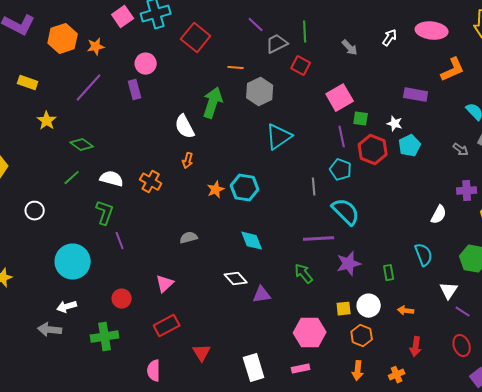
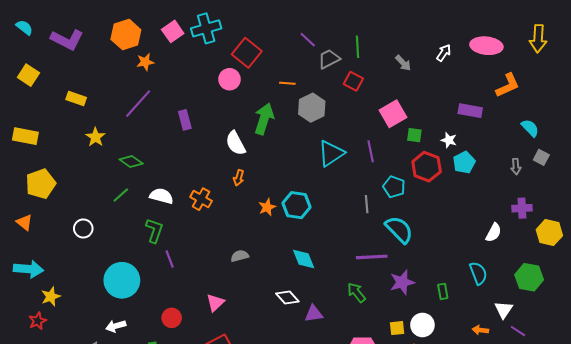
orange hexagon: (63, 39) -> (126, 35), moved
pink circle: (146, 64) -> (230, 79), moved
purple rectangle: (135, 90) -> (185, 120), moved
purple line: (342, 137) -> (371, 151), moved
gray arrow: (461, 150) -> (516, 167), turned 49
orange arrow: (406, 311) -> (480, 330), moved

